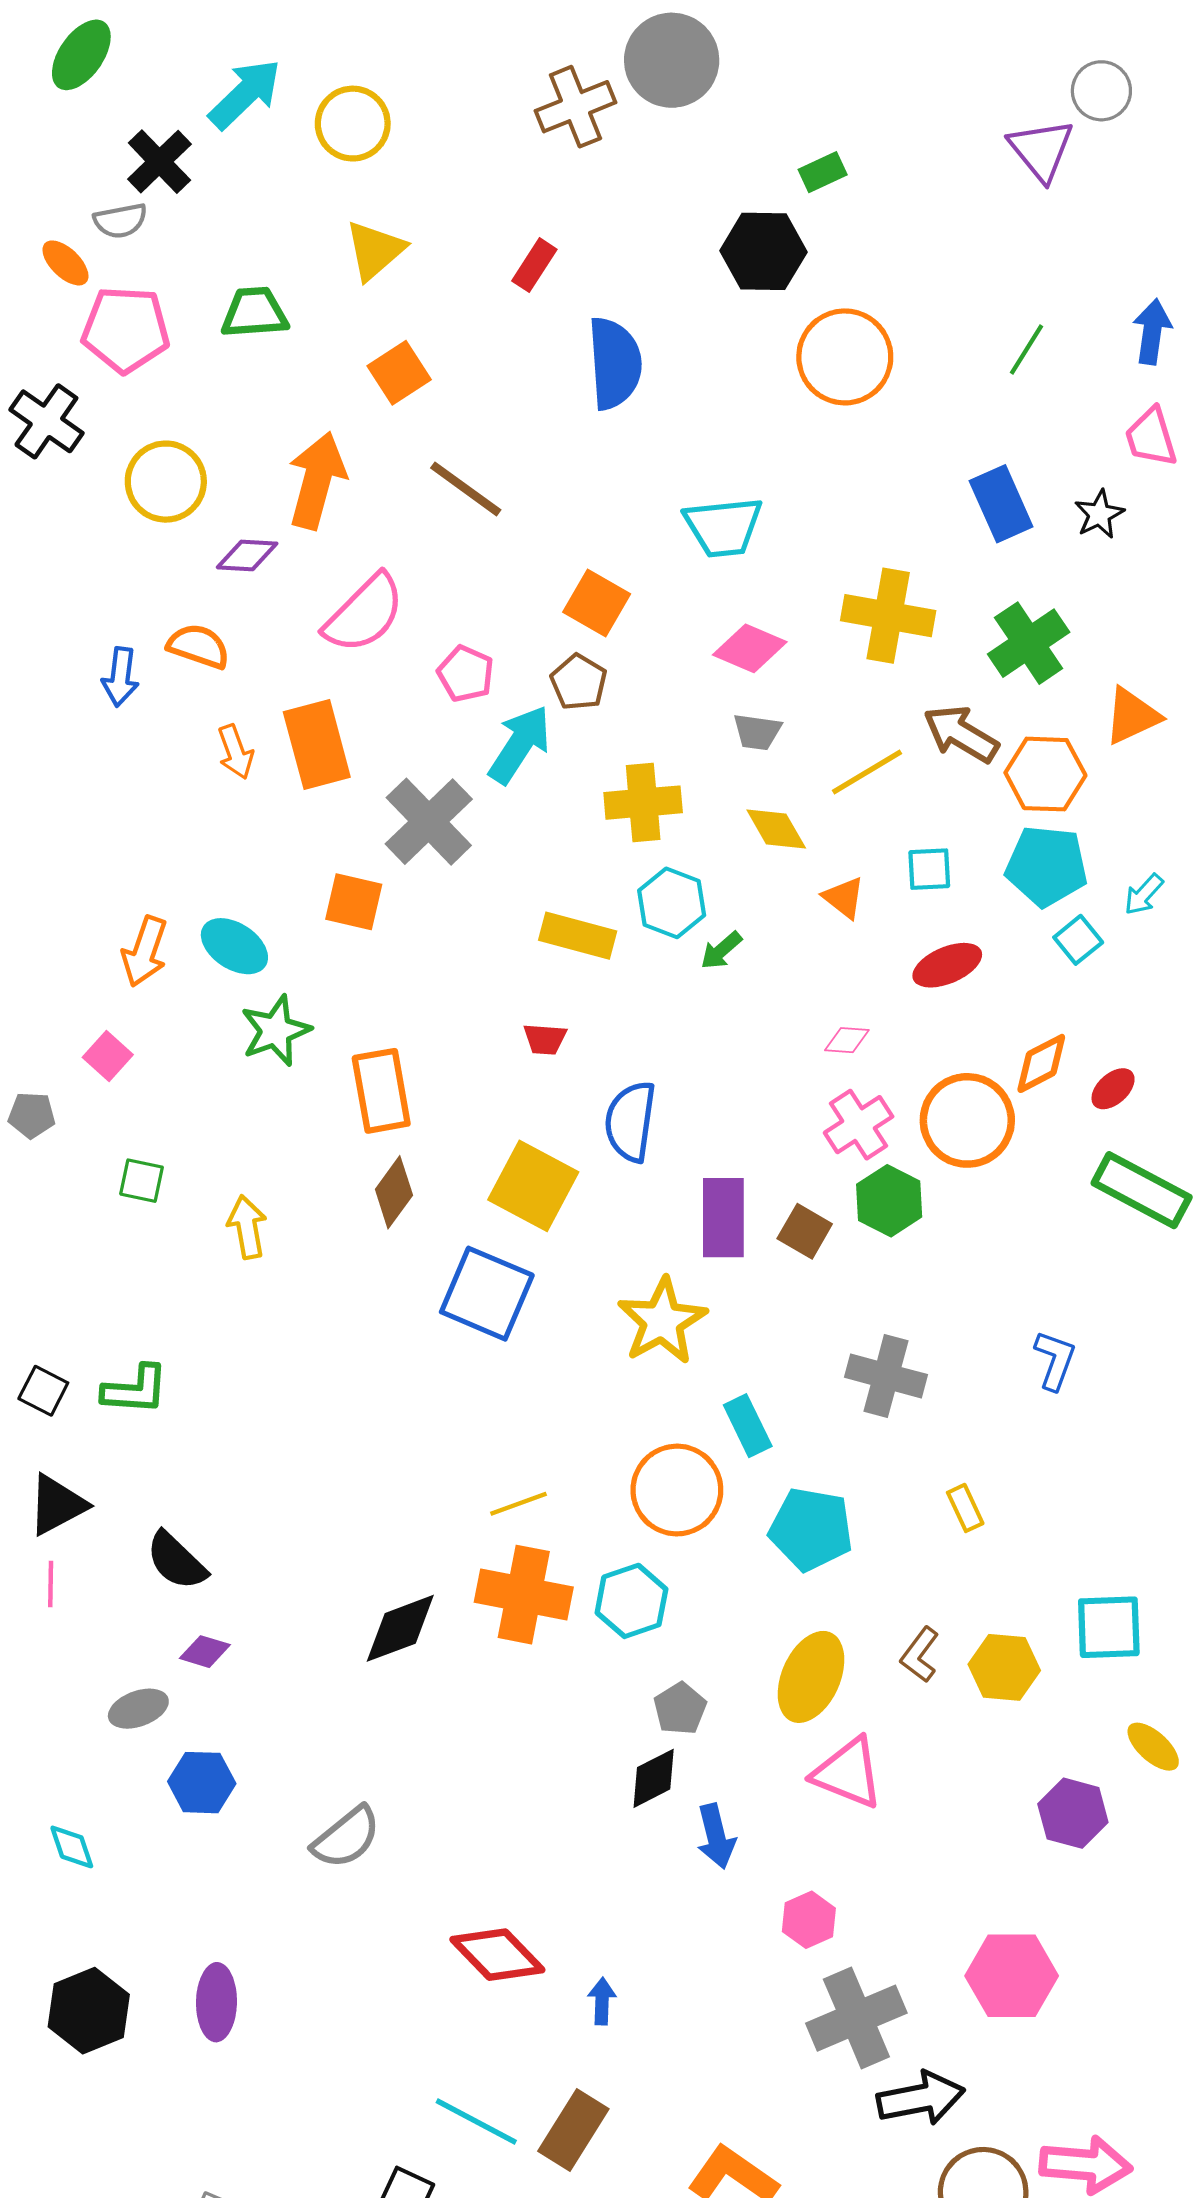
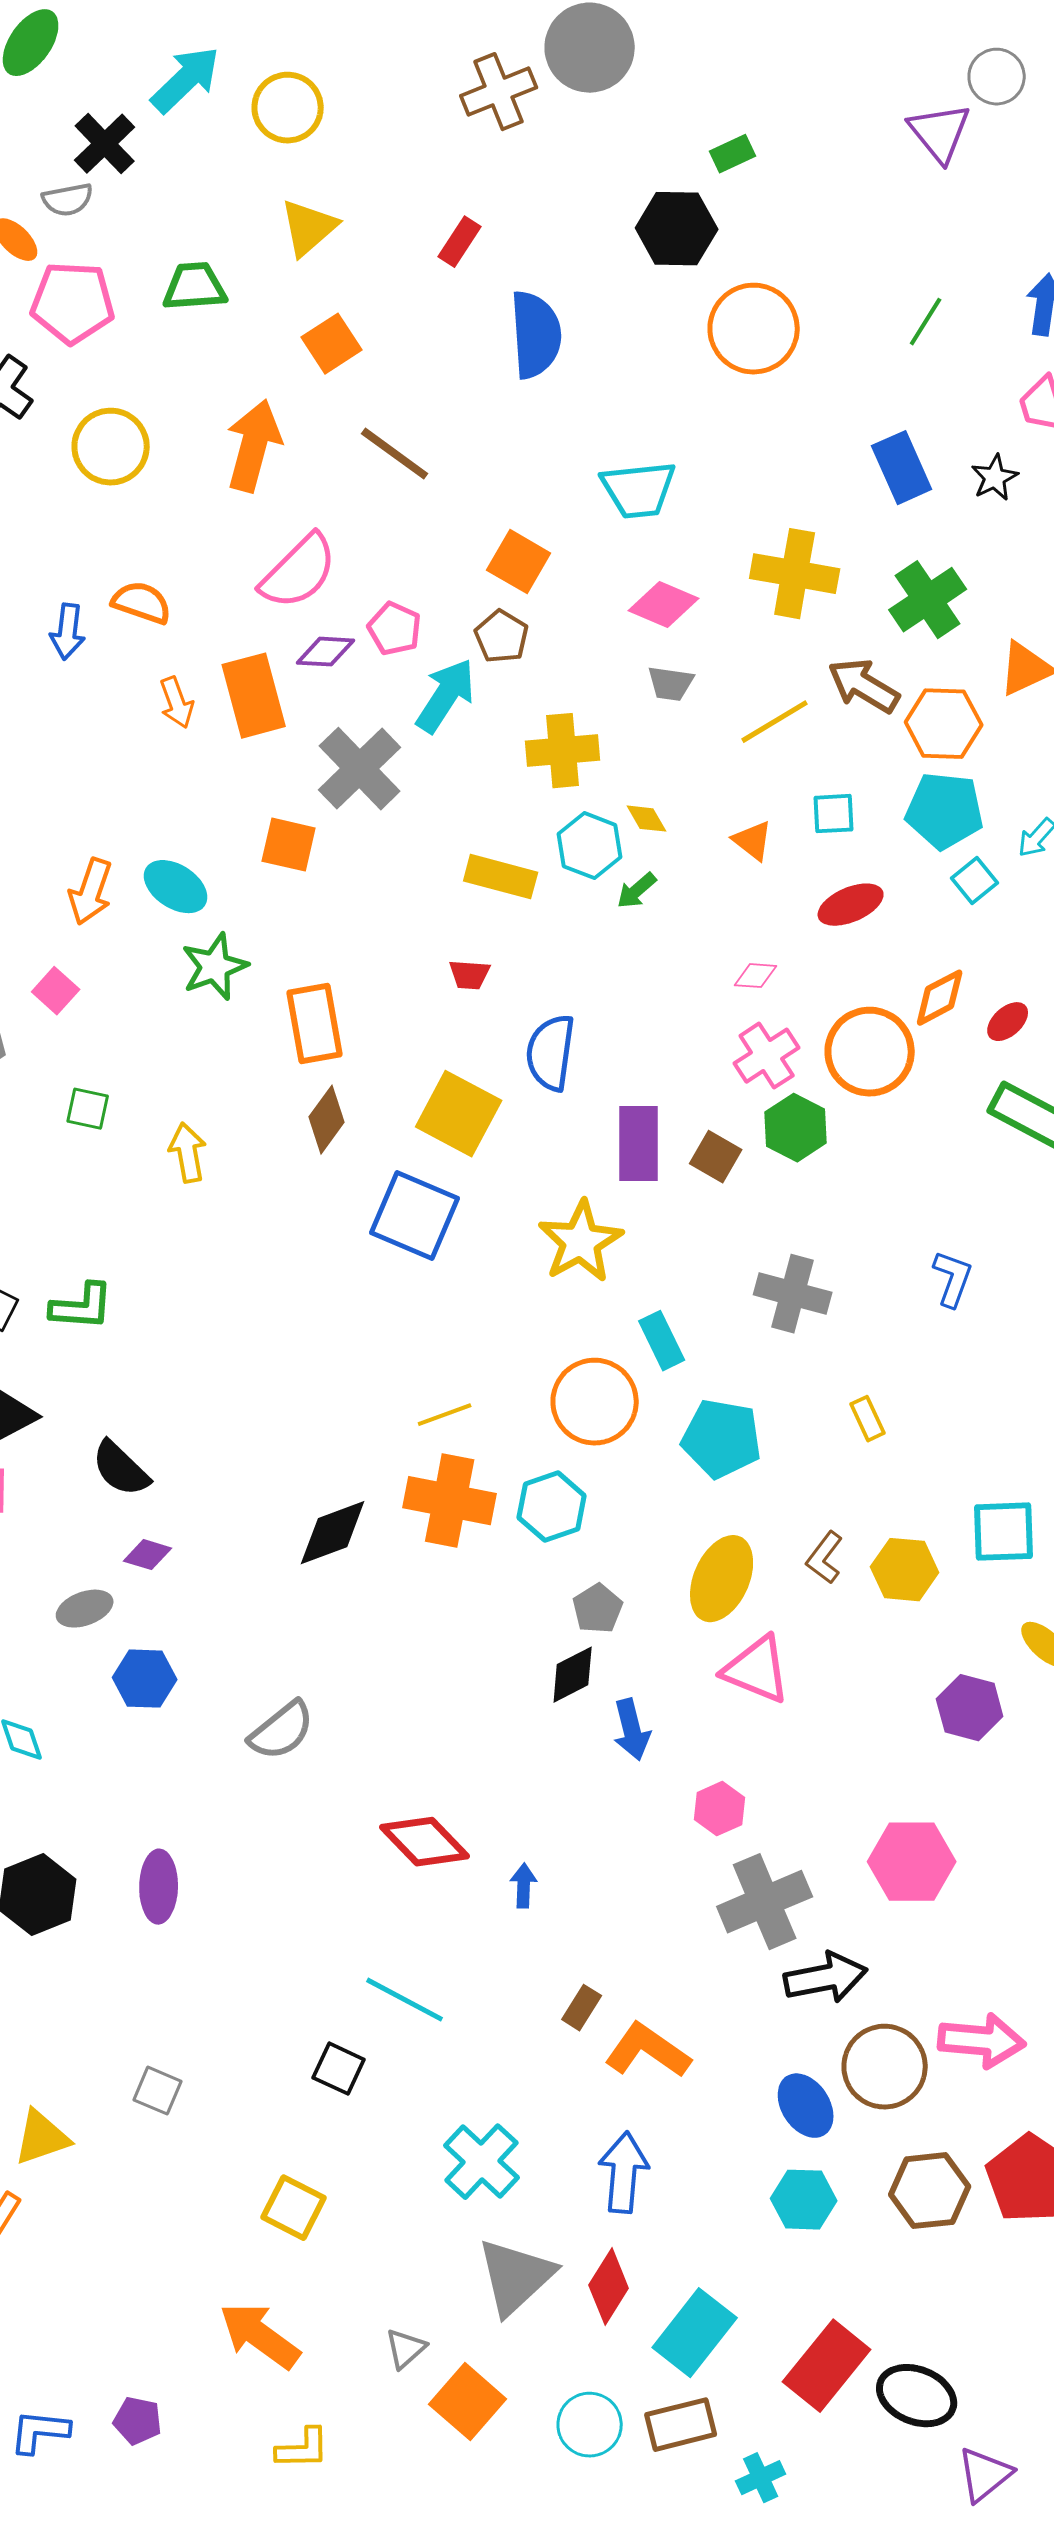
purple diamond: (247, 555) -> (326, 652), moved
yellow diamond: (776, 829) -> (647, 819), moved, size x0.7
brown rectangle: (573, 2130) -> (582, 2008), moved, size x0.6

